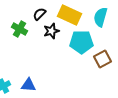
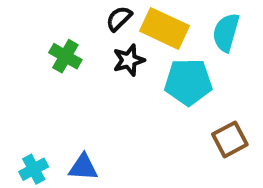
black semicircle: (39, 14) -> (119, 19), moved
brown square: (102, 59) -> (230, 139), moved

